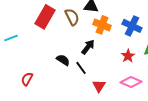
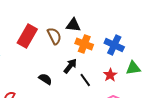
black line: (81, 68) -> (85, 80), moved

